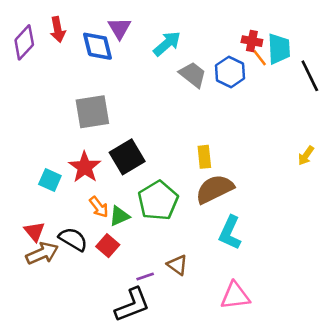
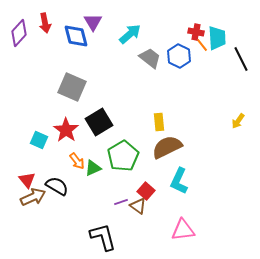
gray square: (92, 112) -> (72, 87), turned 32
red square: (108, 246) -> (146, 191), moved
purple line: (145, 276) -> (121, 202), moved
black L-shape: (132, 305) -> (103, 237), turned -84

